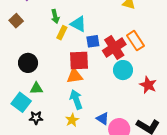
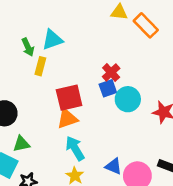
cyan triangle: (78, 24) -> (52, 40), moved, turned -36
blue square: (93, 41) -> (108, 88), moved
orange rectangle: (135, 41) -> (146, 25), moved
red cross: (114, 47) -> (111, 72), size x0.6

